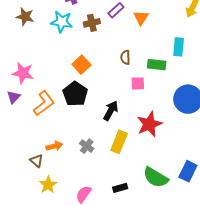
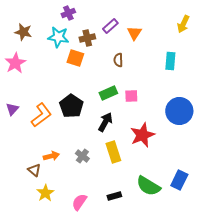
brown semicircle: (125, 57) -> (118, 60), moved
orange square: (81, 65) -> (75, 58), moved, turned -30
green rectangle: (157, 65) -> (108, 93), moved, turned -30
pink star: (23, 73) -> (15, 63), moved, turned 30
yellow rectangle: (119, 142) -> (113, 152), turned -40

